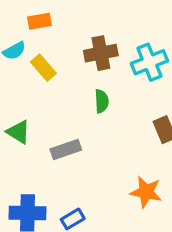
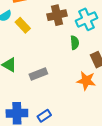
green semicircle: (102, 101) -> (75, 43), moved
orange star: (146, 192) -> (86, 81), moved

